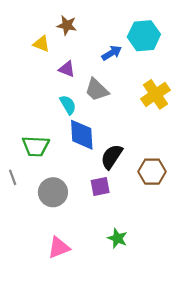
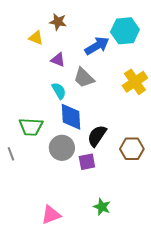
blue arrow: (112, 53) -> (97, 46), size x1.4
gray circle: (53, 192) -> (62, 148), moved

